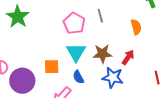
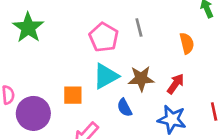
cyan triangle: (76, 52) -> (106, 76), turned 30
blue semicircle: (78, 77) -> (124, 108), moved
blue star: (113, 78) -> (172, 119), moved

